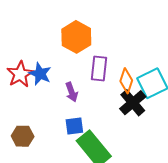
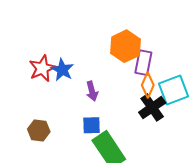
orange hexagon: (76, 37) -> (125, 46), moved
purple rectangle: (99, 68) -> (143, 63), moved

